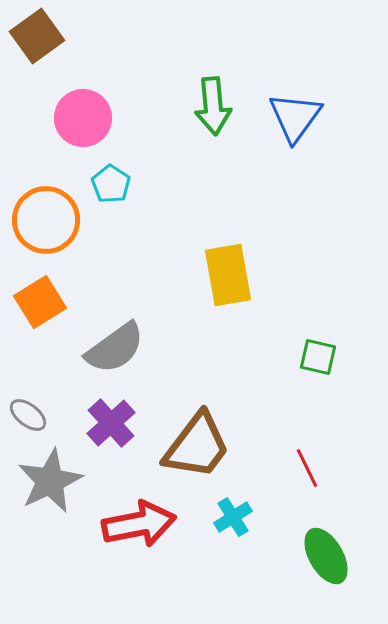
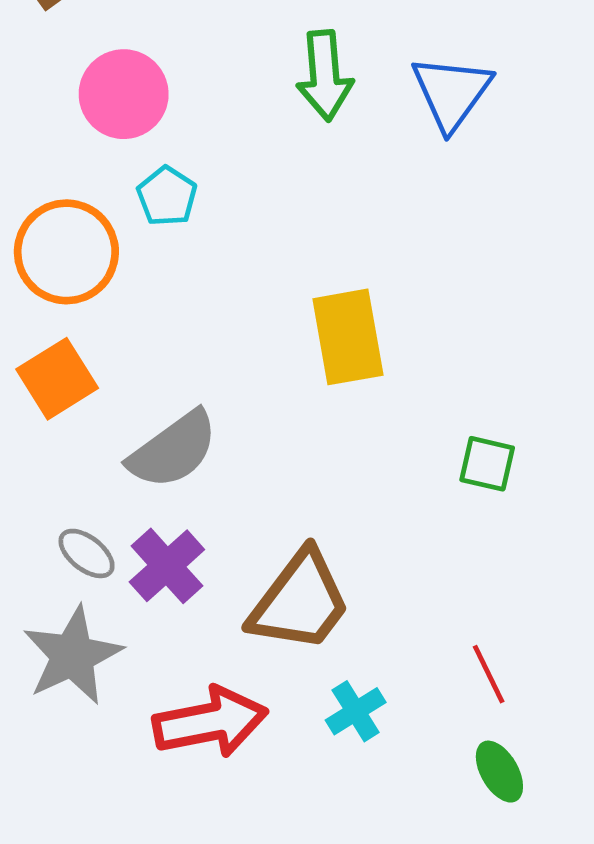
gray ellipse: (28, 415) -> (87, 553), moved
red line: (307, 468) -> (489, 674), moved
green ellipse: (326, 556) -> (499, 772), size x0.7

